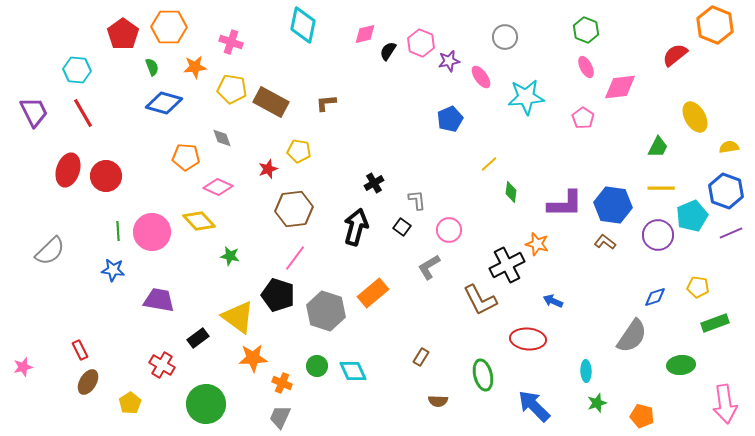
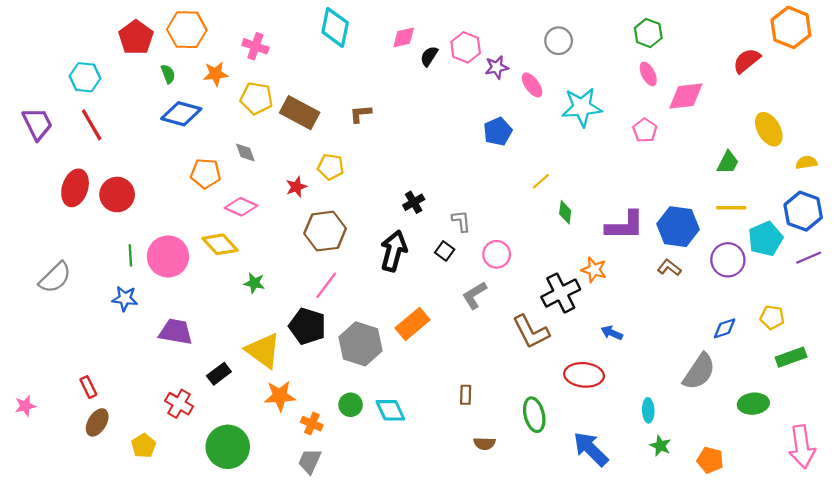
brown rectangle: (421, 357) -> (466, 395), turned -30
green star: (597, 403) -> (660, 446), turned -30

